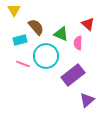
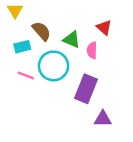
purple rectangle: (73, 75) -> (86, 89), turned -30
purple triangle: (87, 100) -> (103, 119), turned 42

